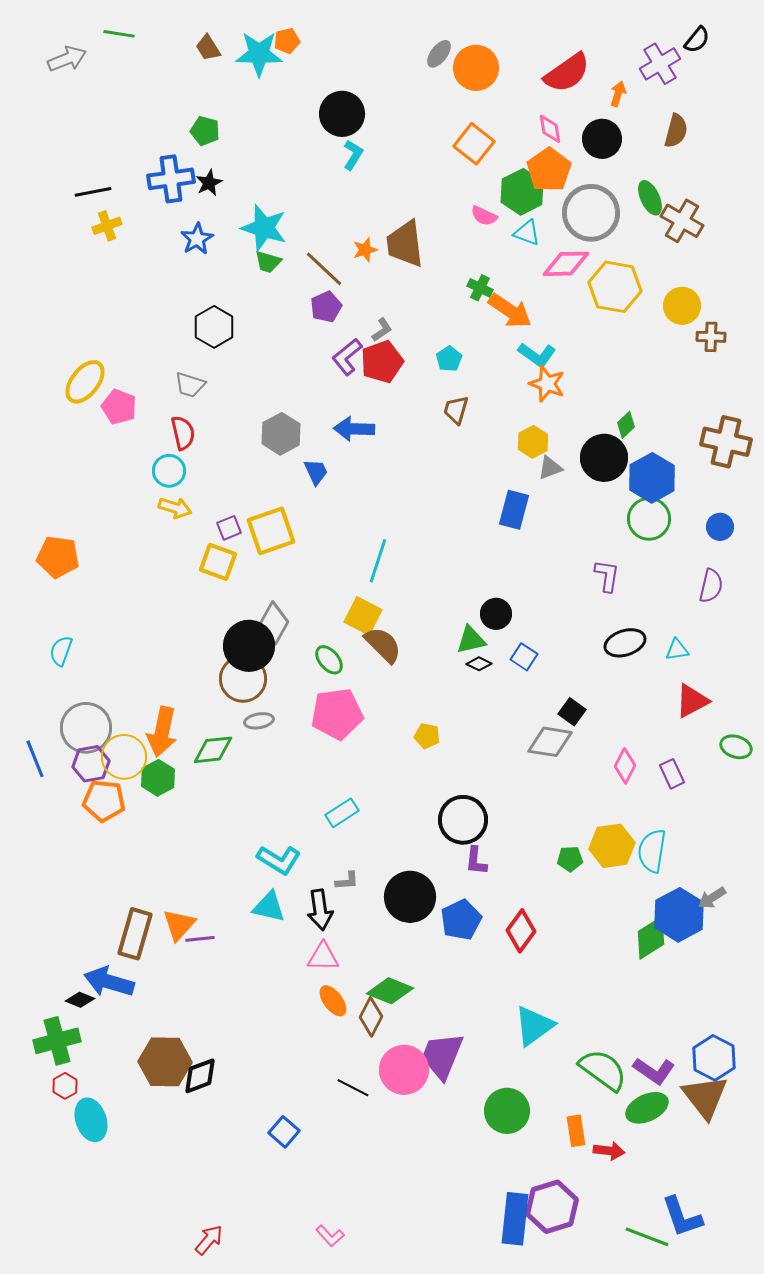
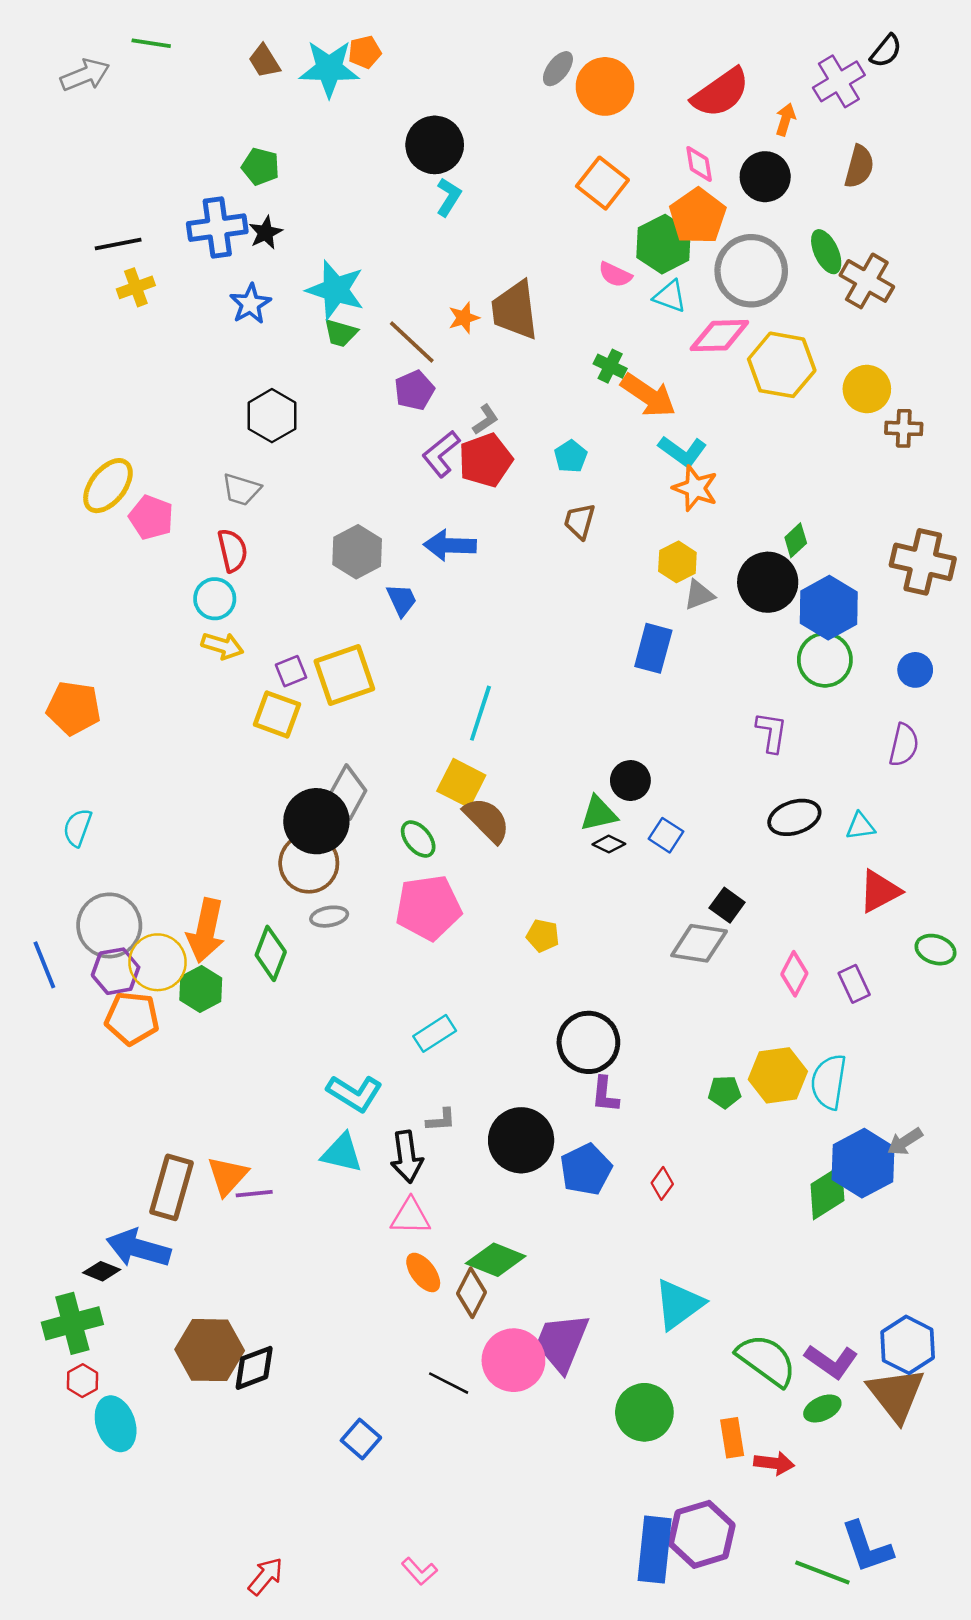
green diamond: (213, 750) -> (271, 953), turned -63
red diamond: (521, 931) -> (662, 1183), size x0.6
green ellipse: (647, 1108) -> (822, 1408), size x0.7

